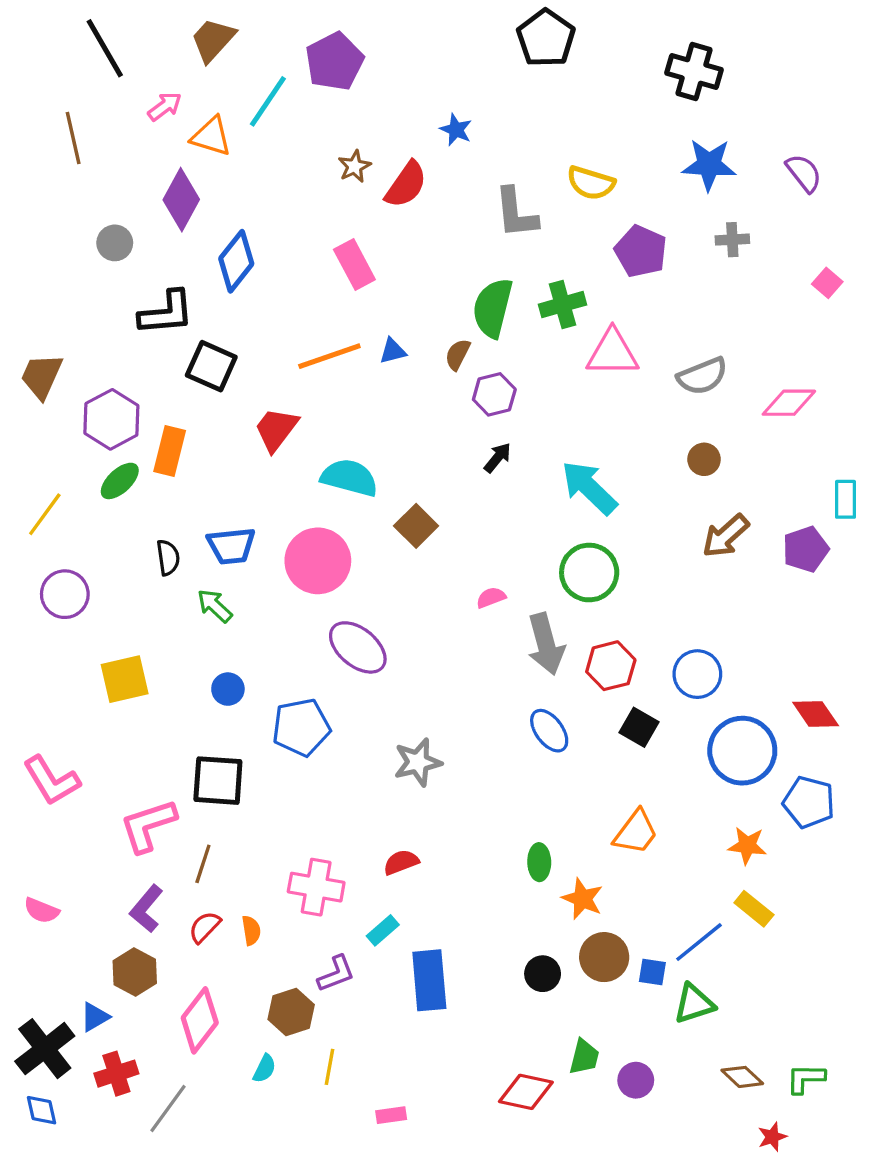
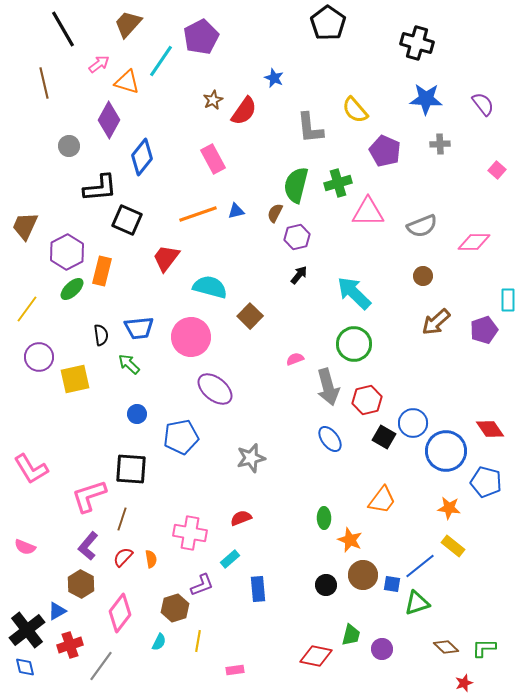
yellow semicircle: (591, 183) -> (355, 110), turned 32
blue circle: (697, 674) -> (413, 423), moved
yellow square: (125, 679) -> (75, 379), moved
blue rectangle: (429, 980) -> (258, 589), size x0.7

